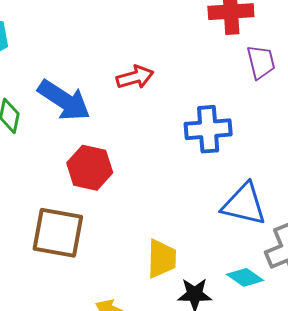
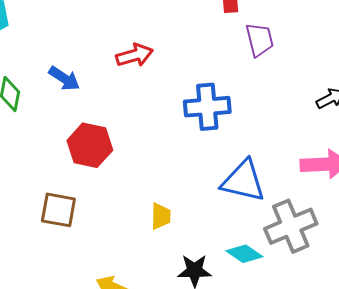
blue arrow: (64, 100) -> (64, 78), size x0.6
brown square: (58, 233) -> (58, 210), size x0.7
yellow trapezoid: (162, 259) -> (161, 216), moved, size x0.7

